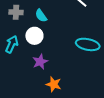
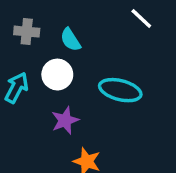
cyan ellipse: (88, 44) -> (120, 90), moved

